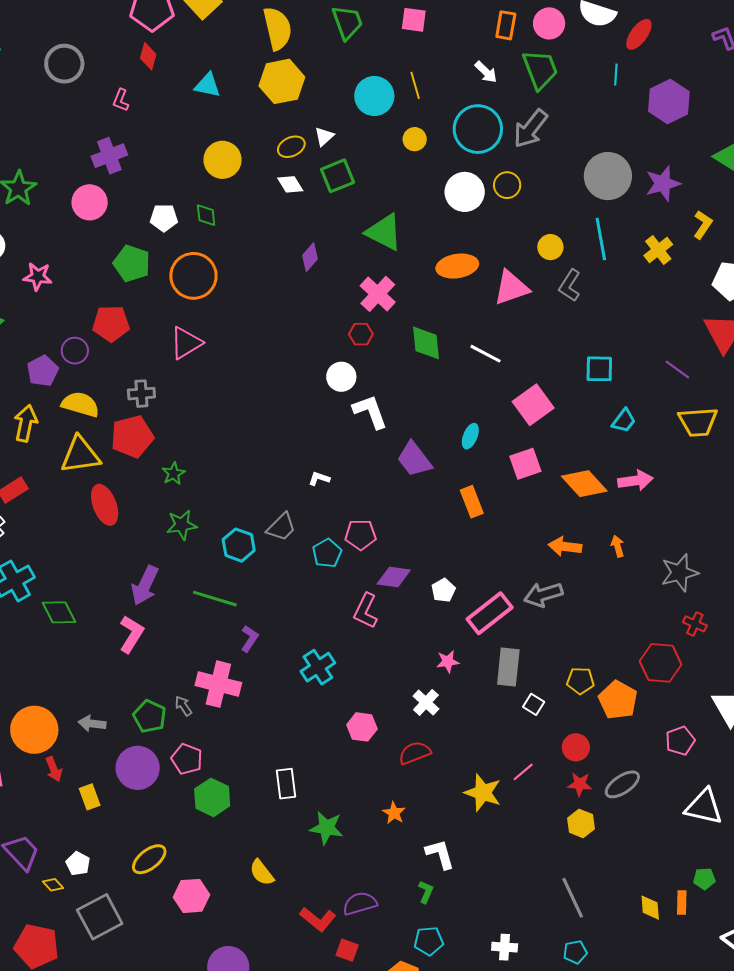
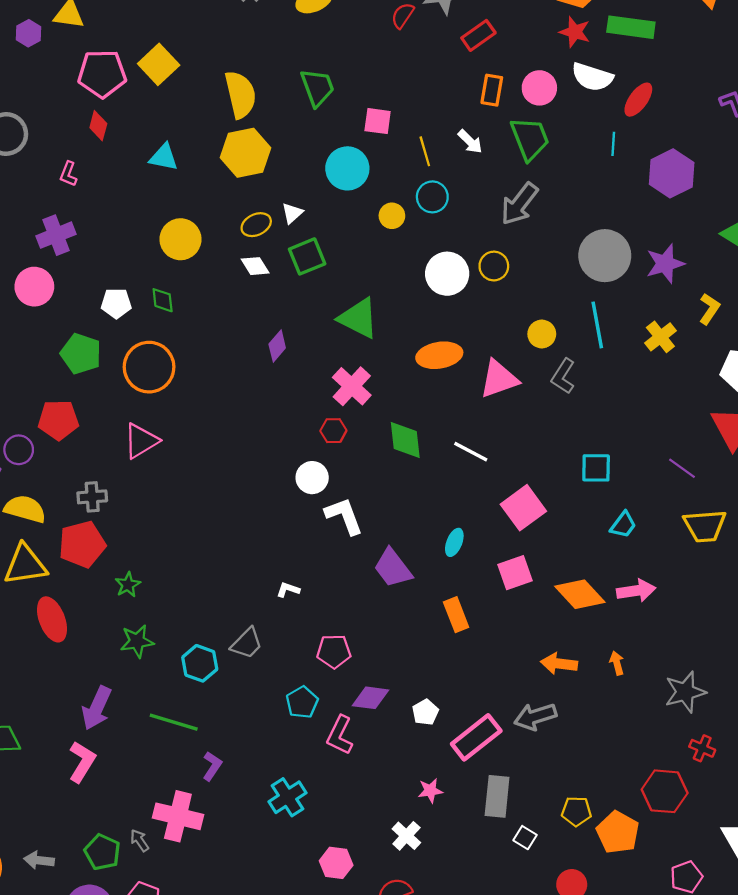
pink square: (414, 20) -> (378, 121), moved
yellow line: (415, 85) -> (425, 151), moved
cyan circle: (478, 129) -> (432, 197), moved, size x0.6
cyan pentagon: (327, 553) -> (302, 702), moved

